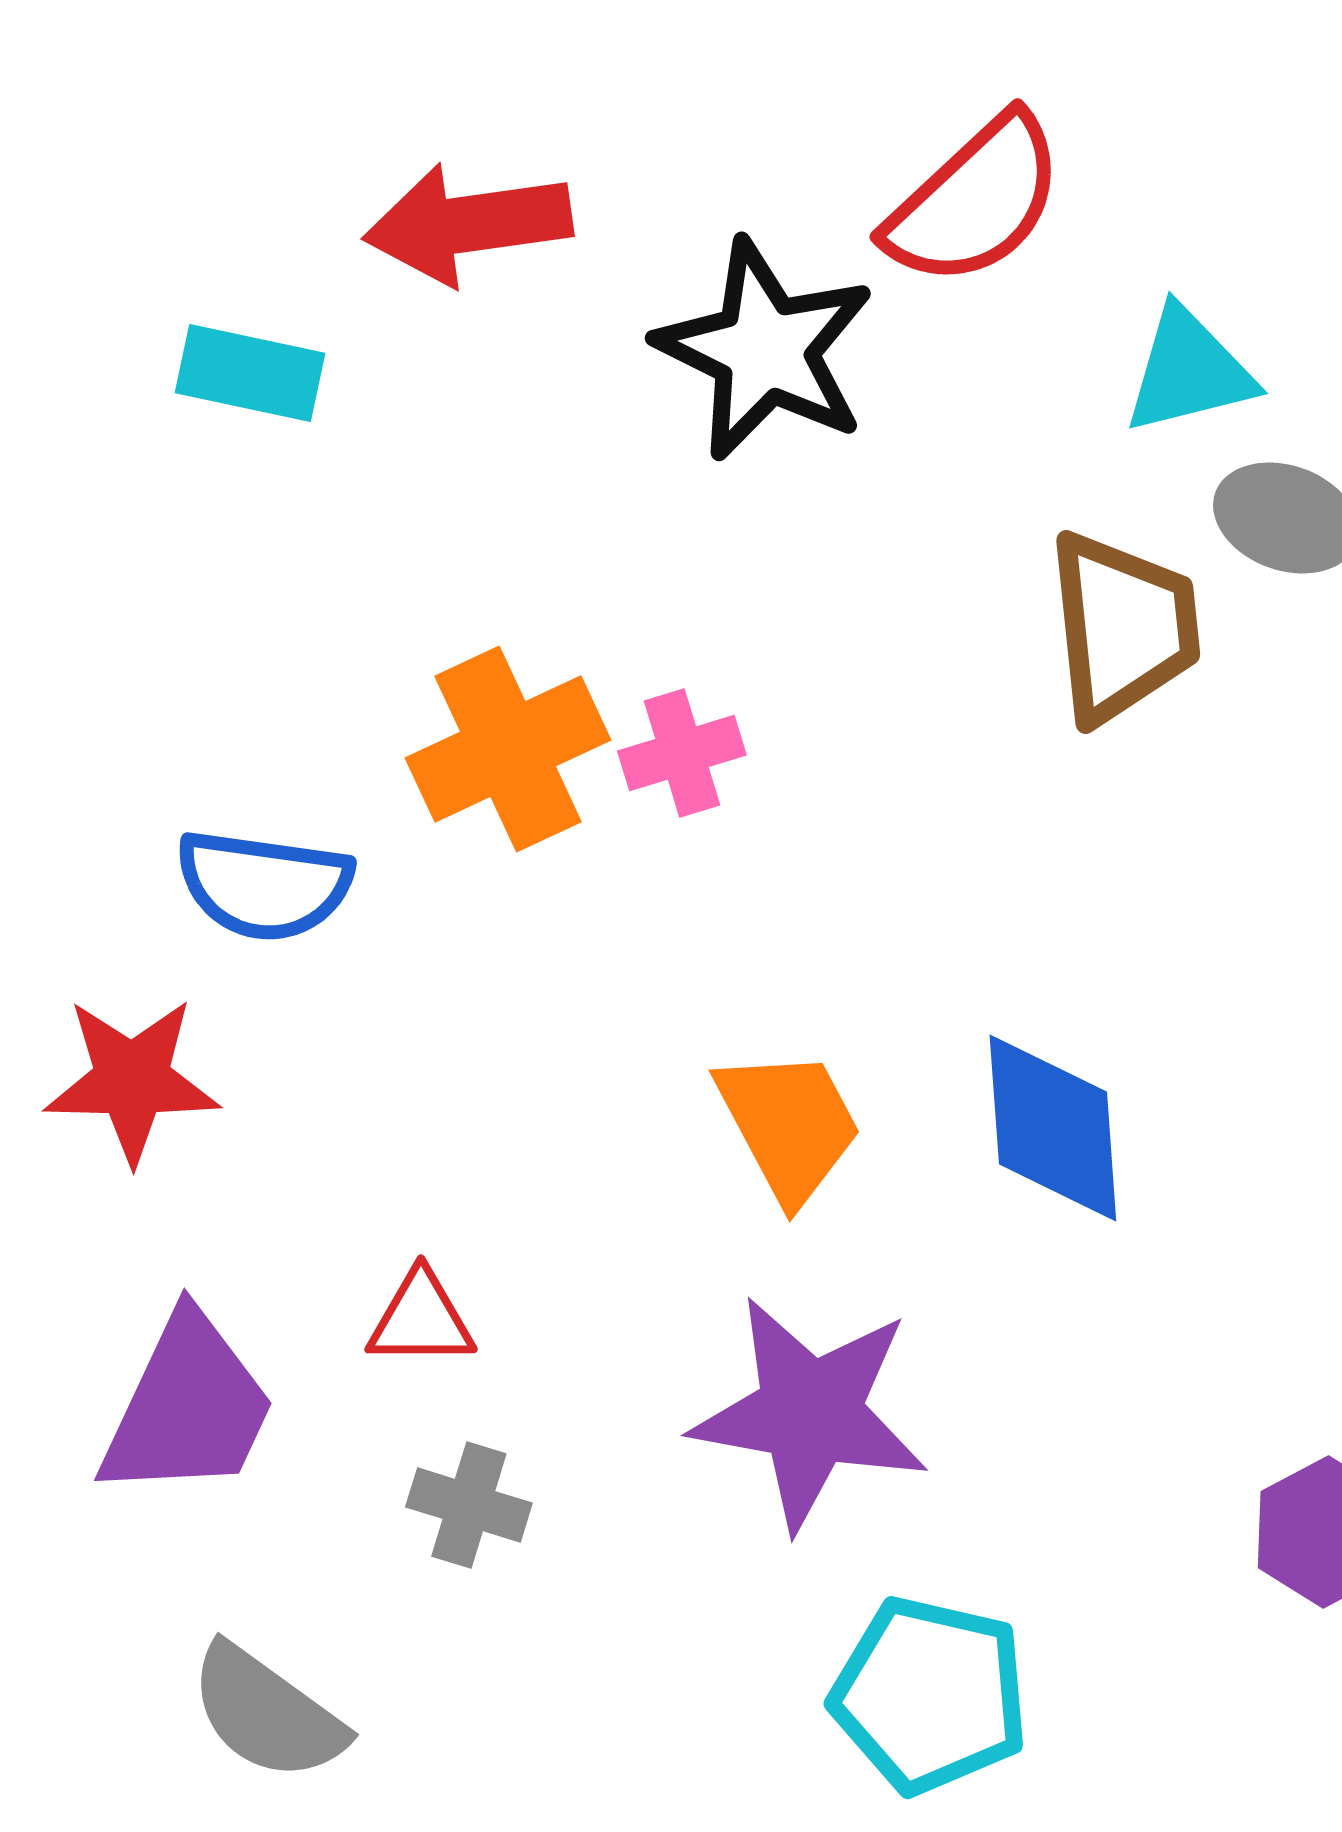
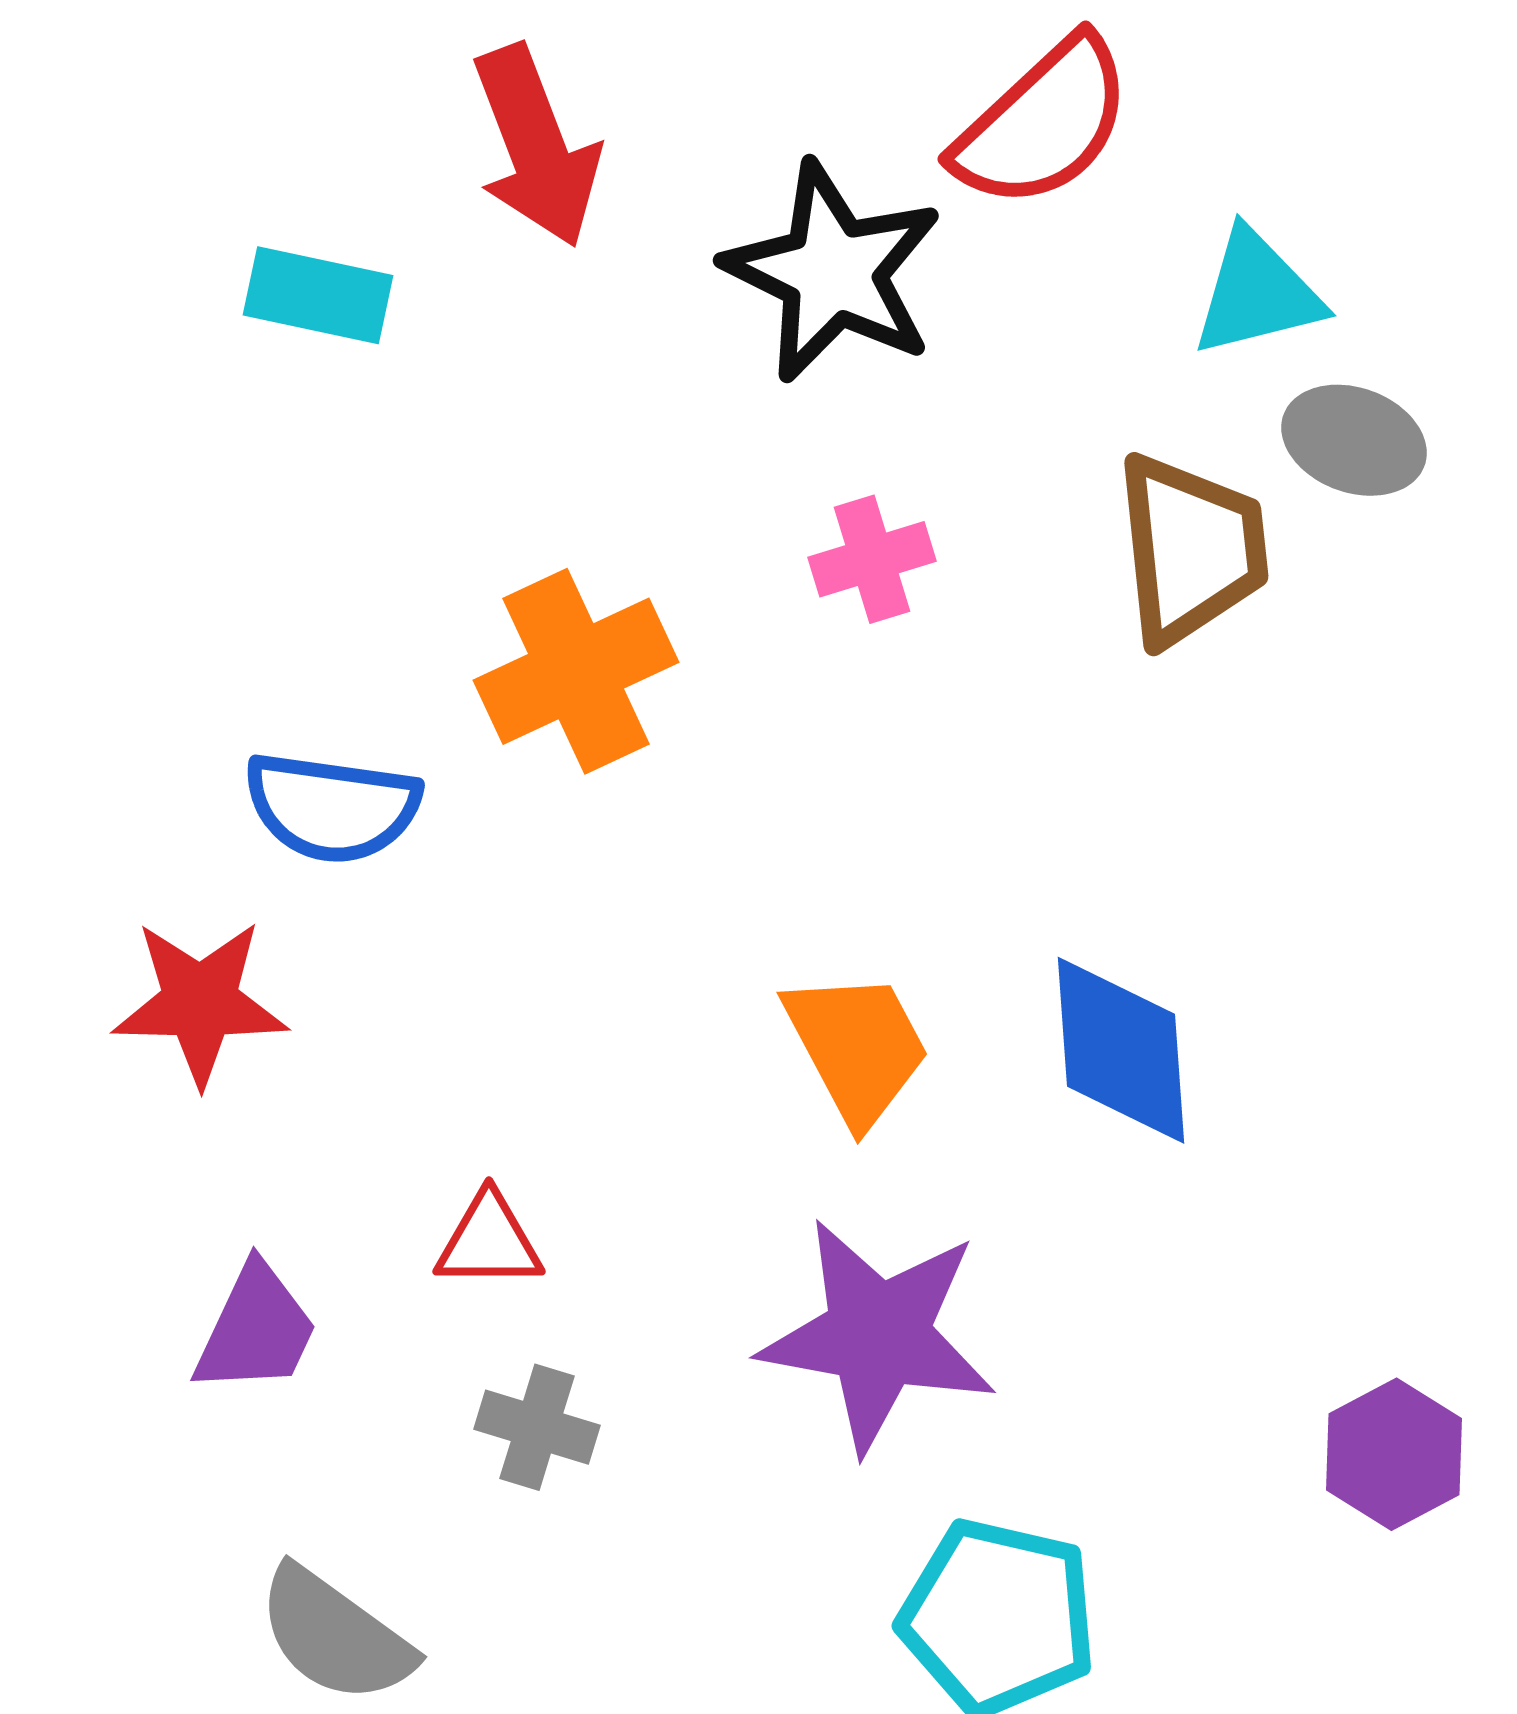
red arrow: (468, 224) -> (536, 146), turned -103
pink cross: (682, 753) -> (872, 559), moved
purple trapezoid: (188, 1407) -> (256, 1329), size x0.7

